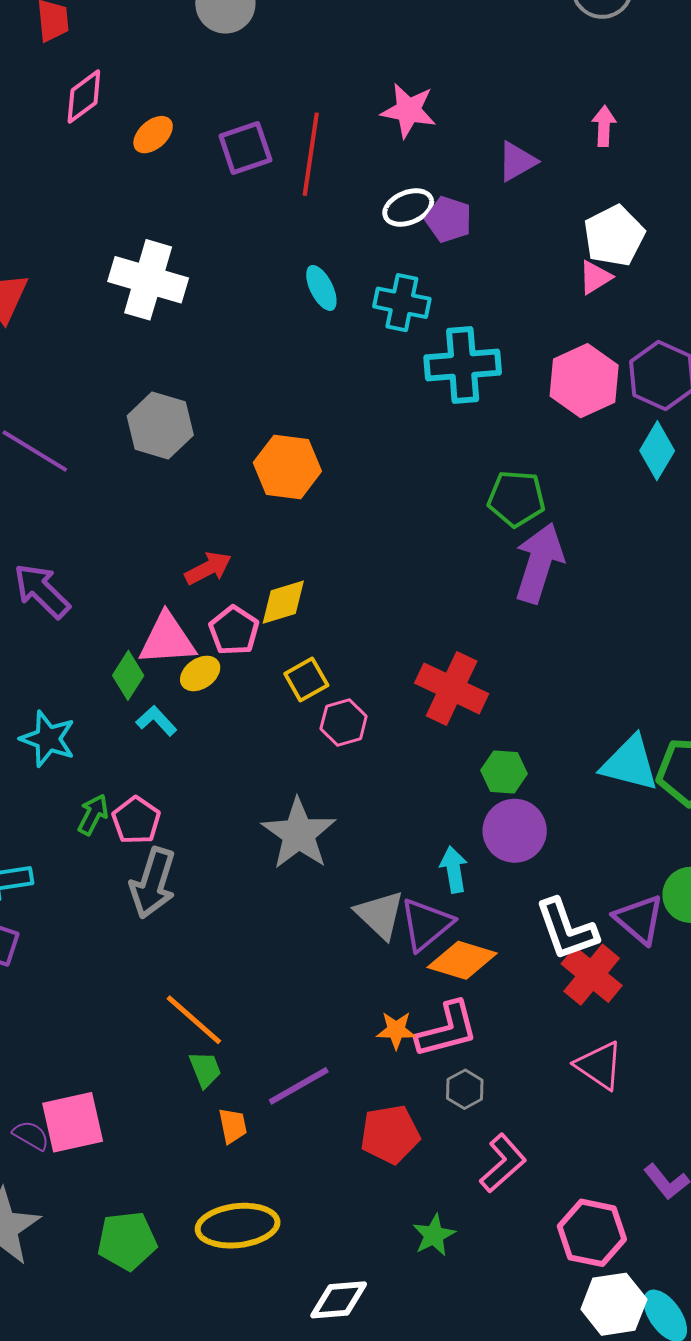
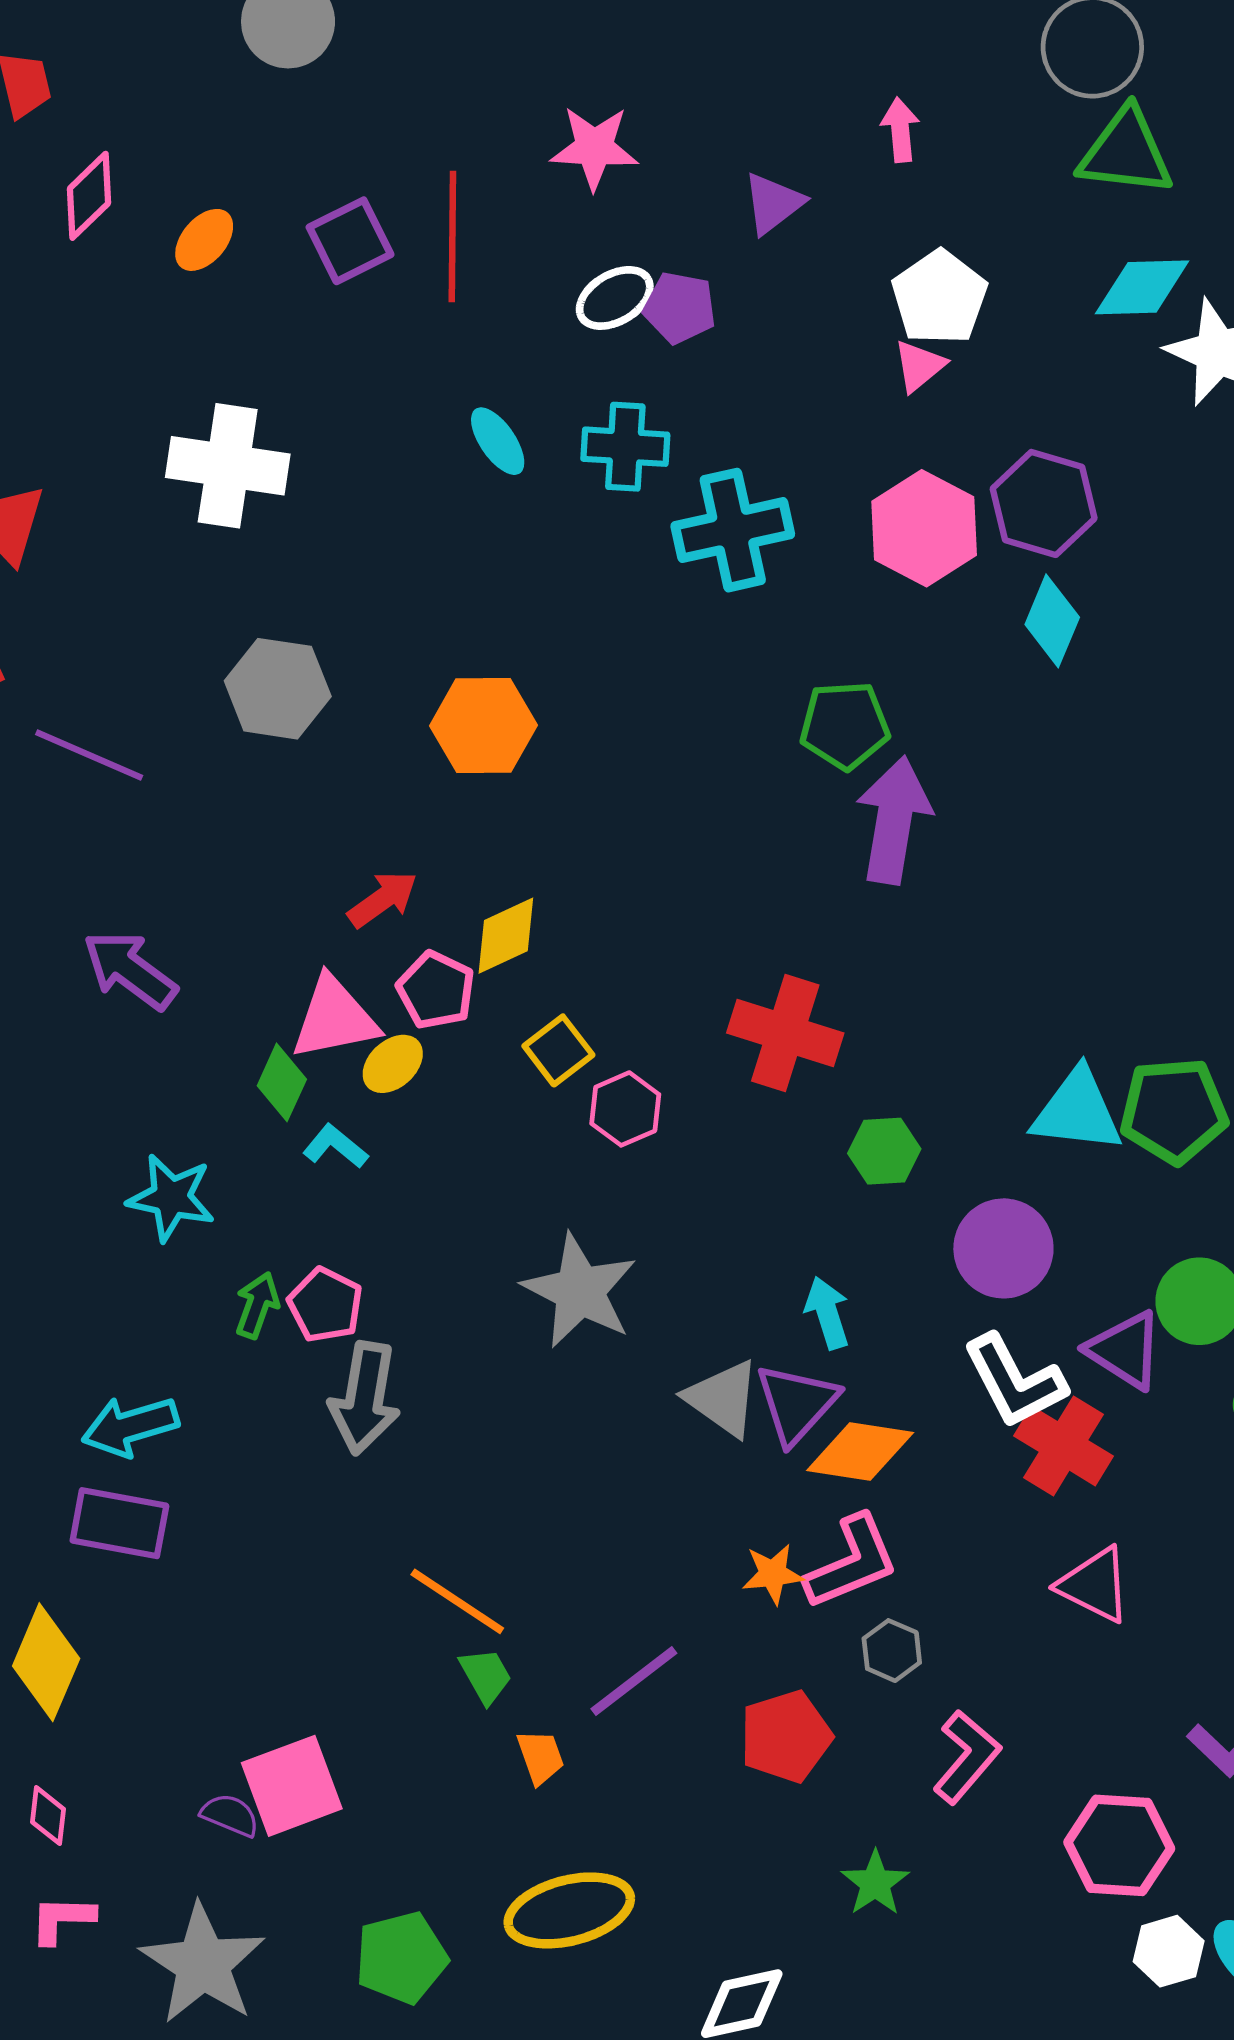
purple circle: (515, 831) -> (1003, 1248), moved
white hexagon: (614, 1304) -> (1169, 1951), size x0.7

